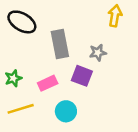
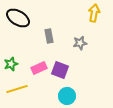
gray rectangle: (60, 44) -> (49, 36), size x0.6
purple square: (82, 76) -> (60, 70), moved
cyan circle: (66, 111) -> (67, 96), moved

